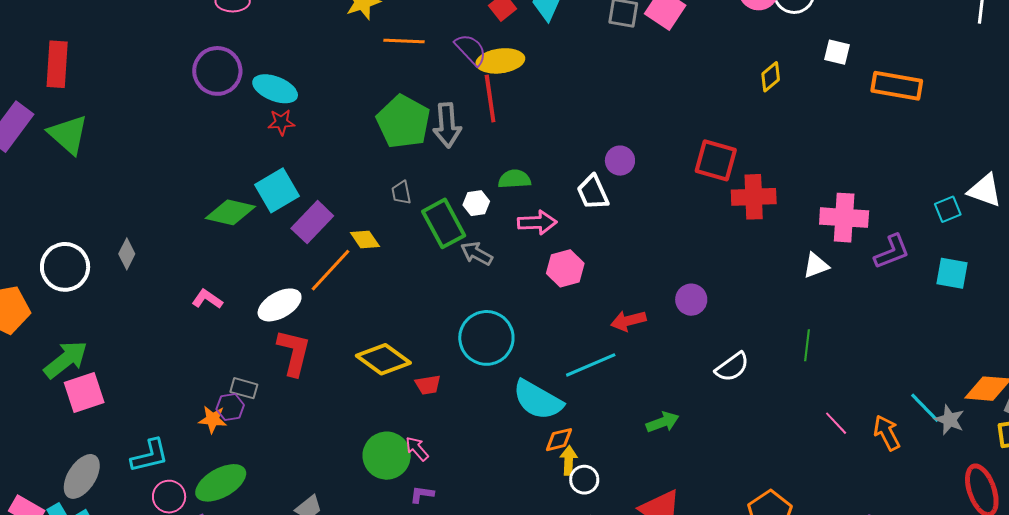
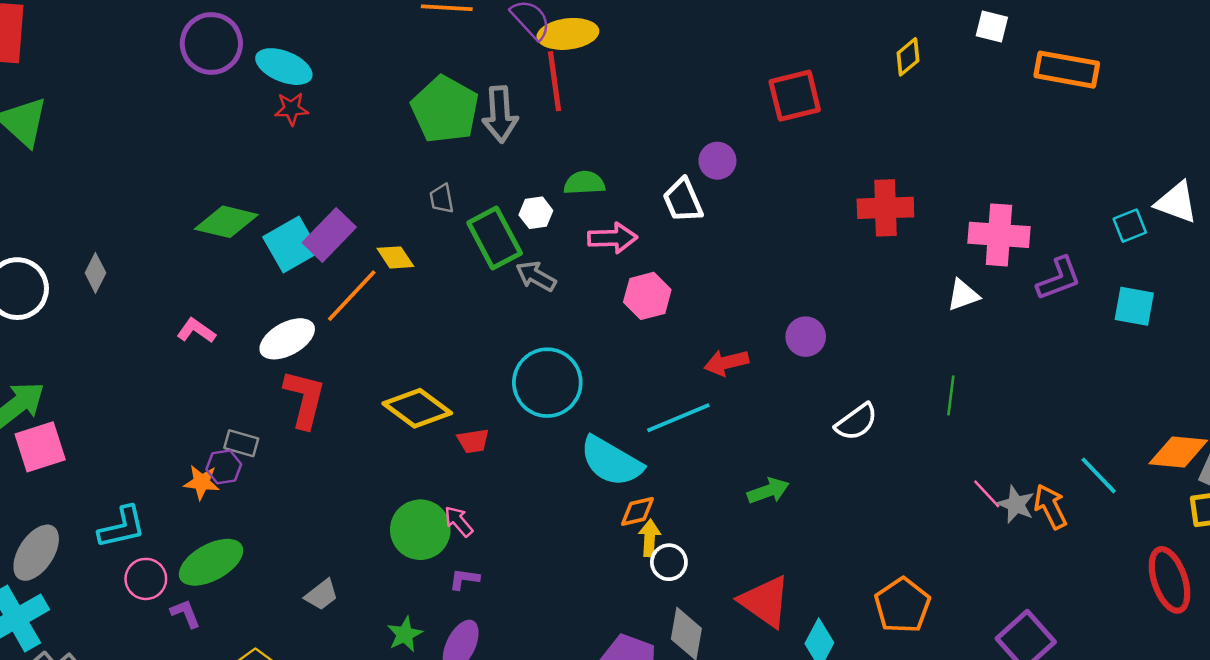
red square: (716, 160) -> (795, 96), moved, turned -30
cyan square: (277, 190) -> (291, 245), moved
gray star: (950, 420) -> (1016, 504), moved

